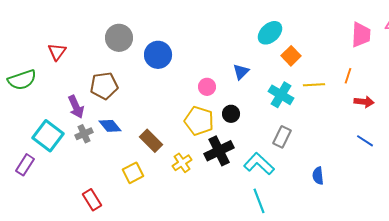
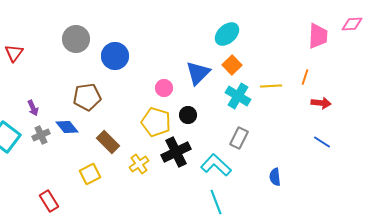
orange square: (291, 56) -> (232, 65), moved
blue triangle: (241, 72) -> (198, 73), size x1.5
brown pentagon: (104, 86) -> (87, 97), moved
purple arrow: (76, 107) -> (33, 108), size x0.7

